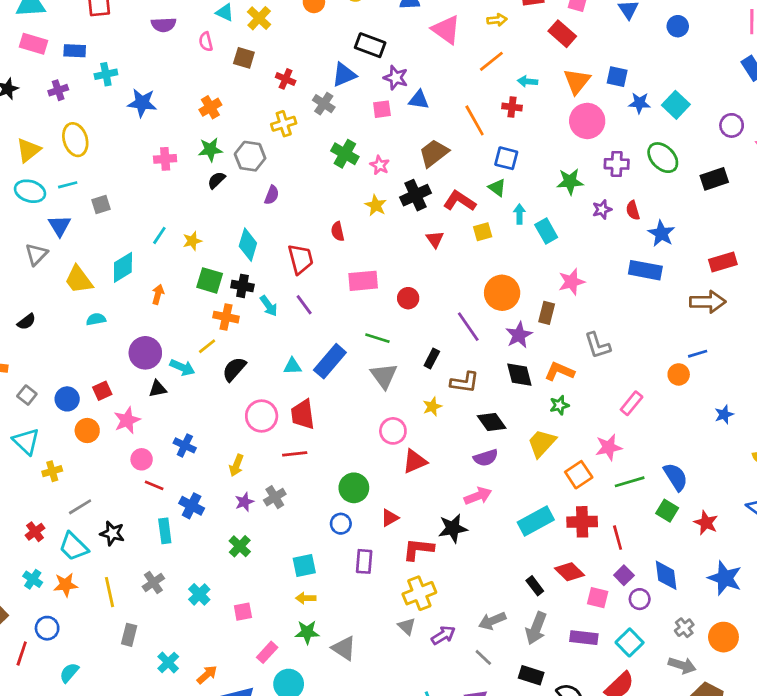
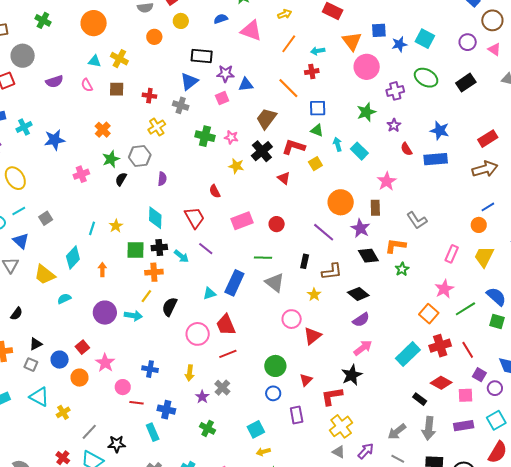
red semicircle: (633, 210) -> (406, 149), moved
black triangle: (158, 389) -> (36, 344), moved
yellow trapezoid: (542, 443) -> (484, 257), moved
cyan square: (630, 642) -> (496, 420), turned 30

